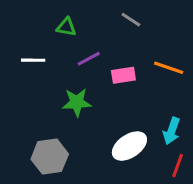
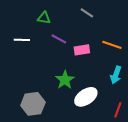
purple line: (89, 59) -> (59, 39), turned 56
green star: (77, 102) -> (65, 80), moved, turned -30
cyan arrow: (172, 131) -> (116, 75), moved

